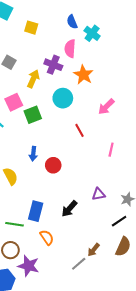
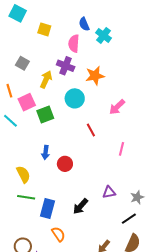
pink semicircle: (70, 49) -> (74, 43), moved
orange star: (83, 75) -> (95, 76), turned 30
green line: (15, 224) -> (26, 197), moved

